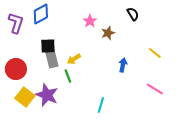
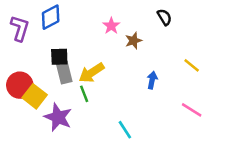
yellow arrow: (74, 59) -> (91, 73), size x1.5
yellow square: (25, 97) -> (35, 96), moved
cyan line: (101, 105) -> (125, 130), turned -49

